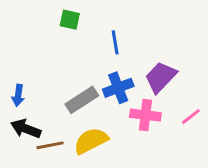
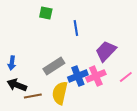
blue cross: (118, 88) -> (78, 76), moved
pink cross: (145, 115) -> (96, 76), turned -30
yellow semicircle: (91, 141) -> (60, 93), turned -50

